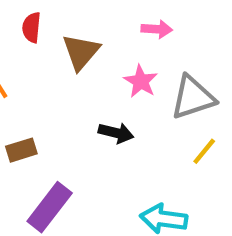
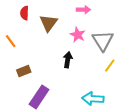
gray triangle: (193, 97) -> (103, 41), turned -40
black arrow: (116, 133) -> (68, 60), turned -91

